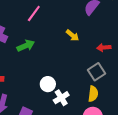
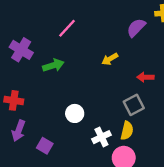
yellow arrow: (72, 35) -> (110, 59), turned 104
white cross: (61, 98) -> (101, 137), moved

